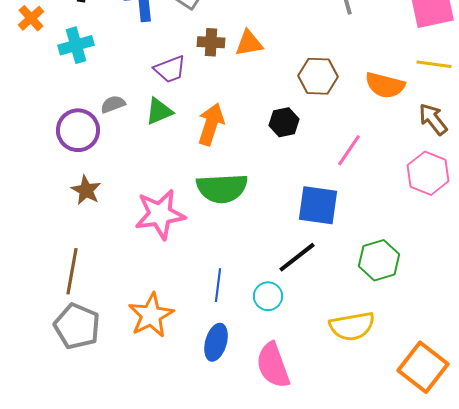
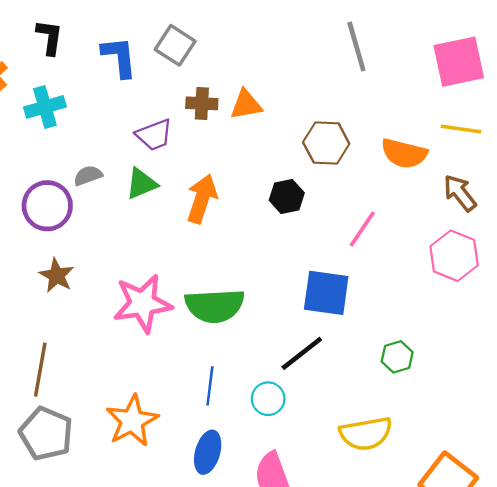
green semicircle: (222, 188) -> (215, 306), moved
green hexagon: (379, 260) -> (397, 357), size x0.7

